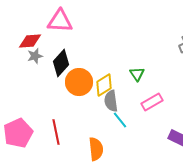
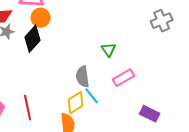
orange circle: (79, 82) -> (41, 18), moved, size x0.7
yellow diamond: (104, 85) -> (76, 103), moved

